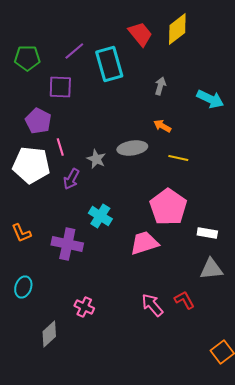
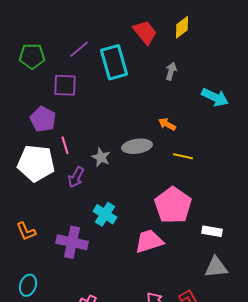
yellow diamond: (177, 29) -> (182, 27), size x0.7
gray arrow: (160, 86) -> (171, 71), moved

